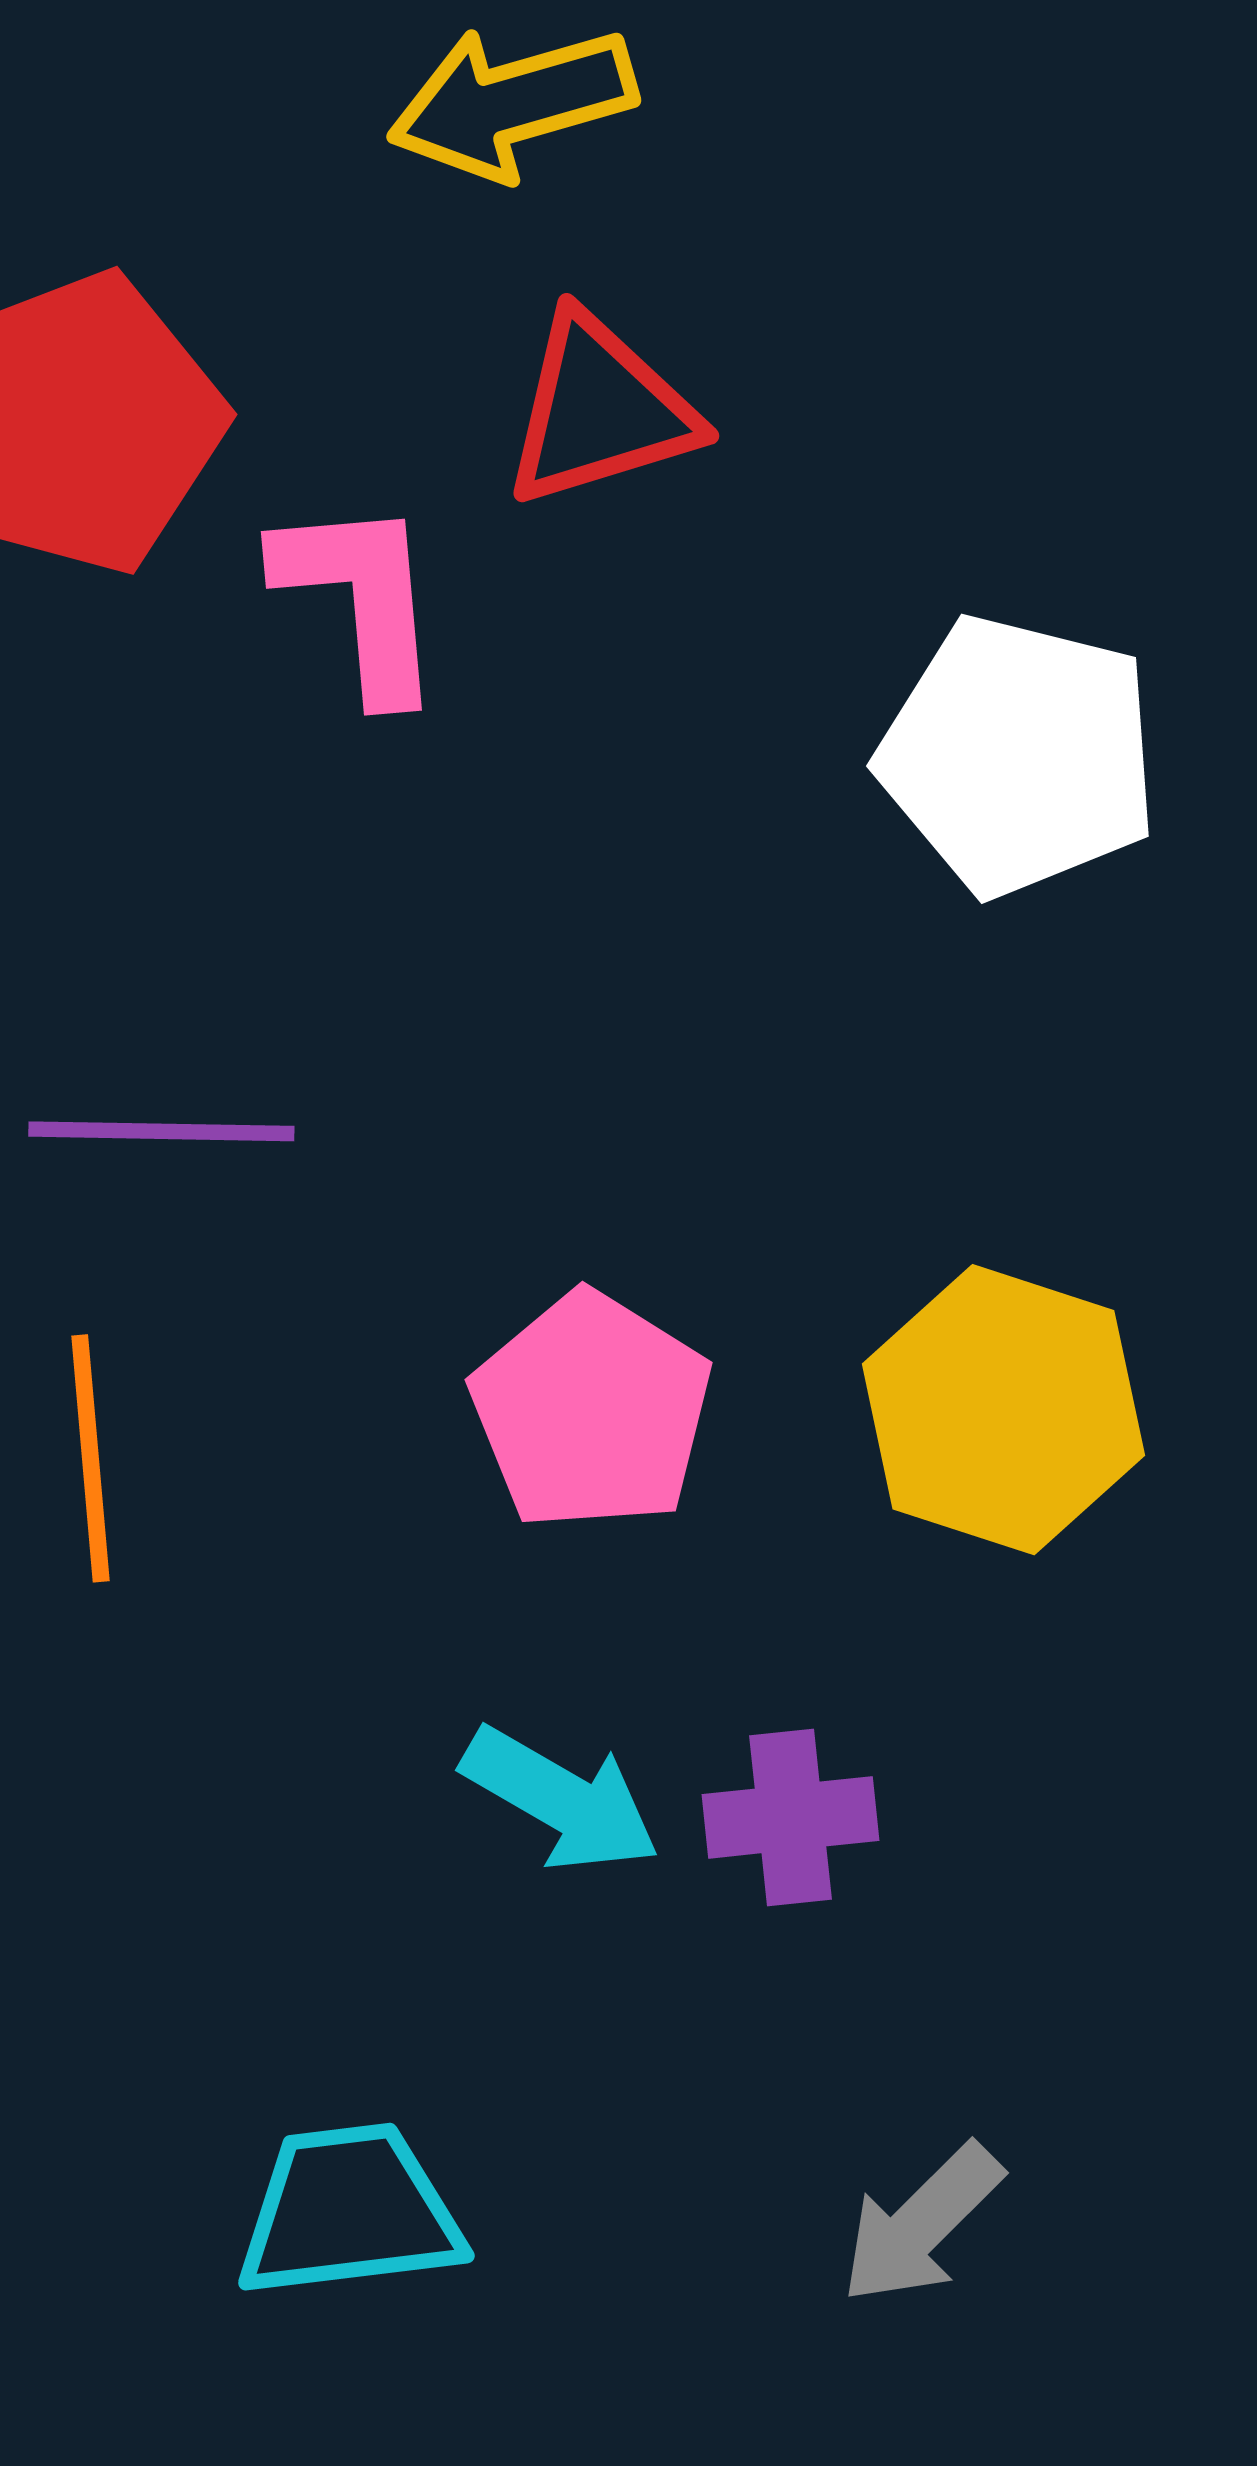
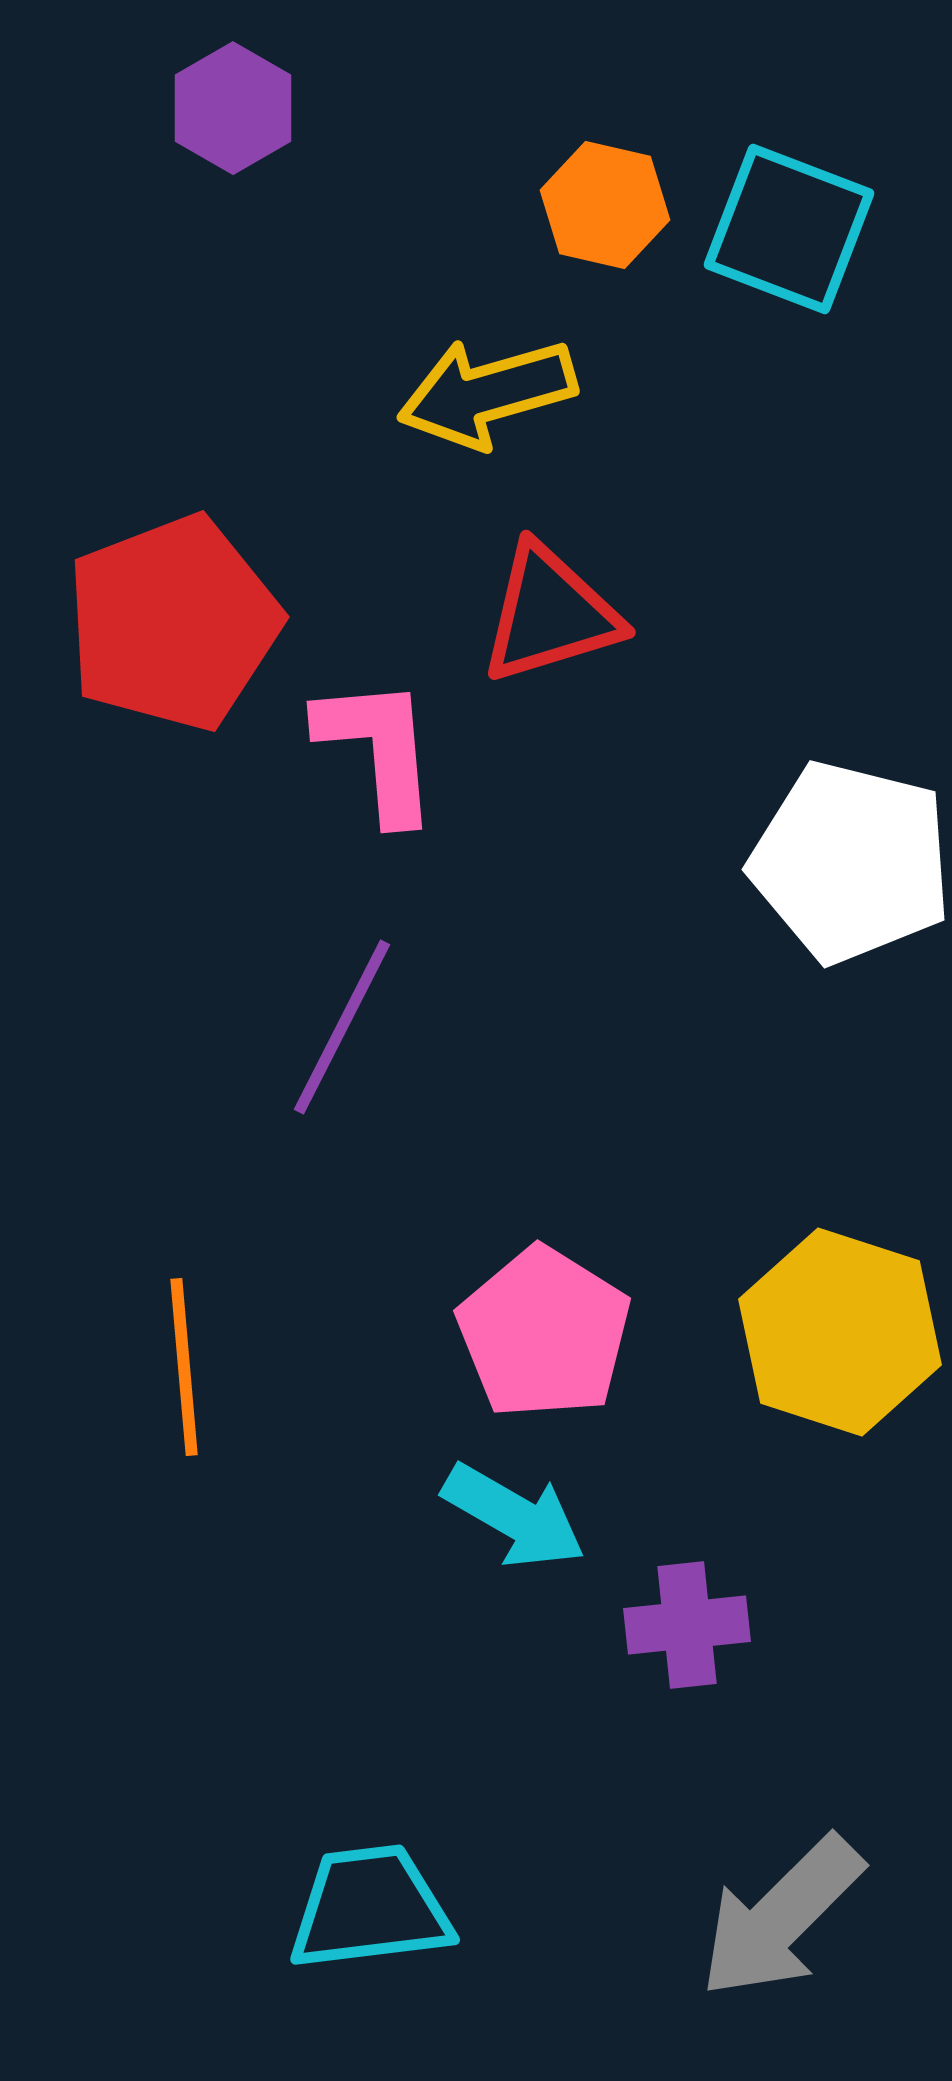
purple line: (161, 1131) -> (342, 1027), moved, turned -64
cyan arrow: (561, 1799) -> (514, 1516), moved
gray arrow: (921, 2224) -> (781, 1917), size x1.4

